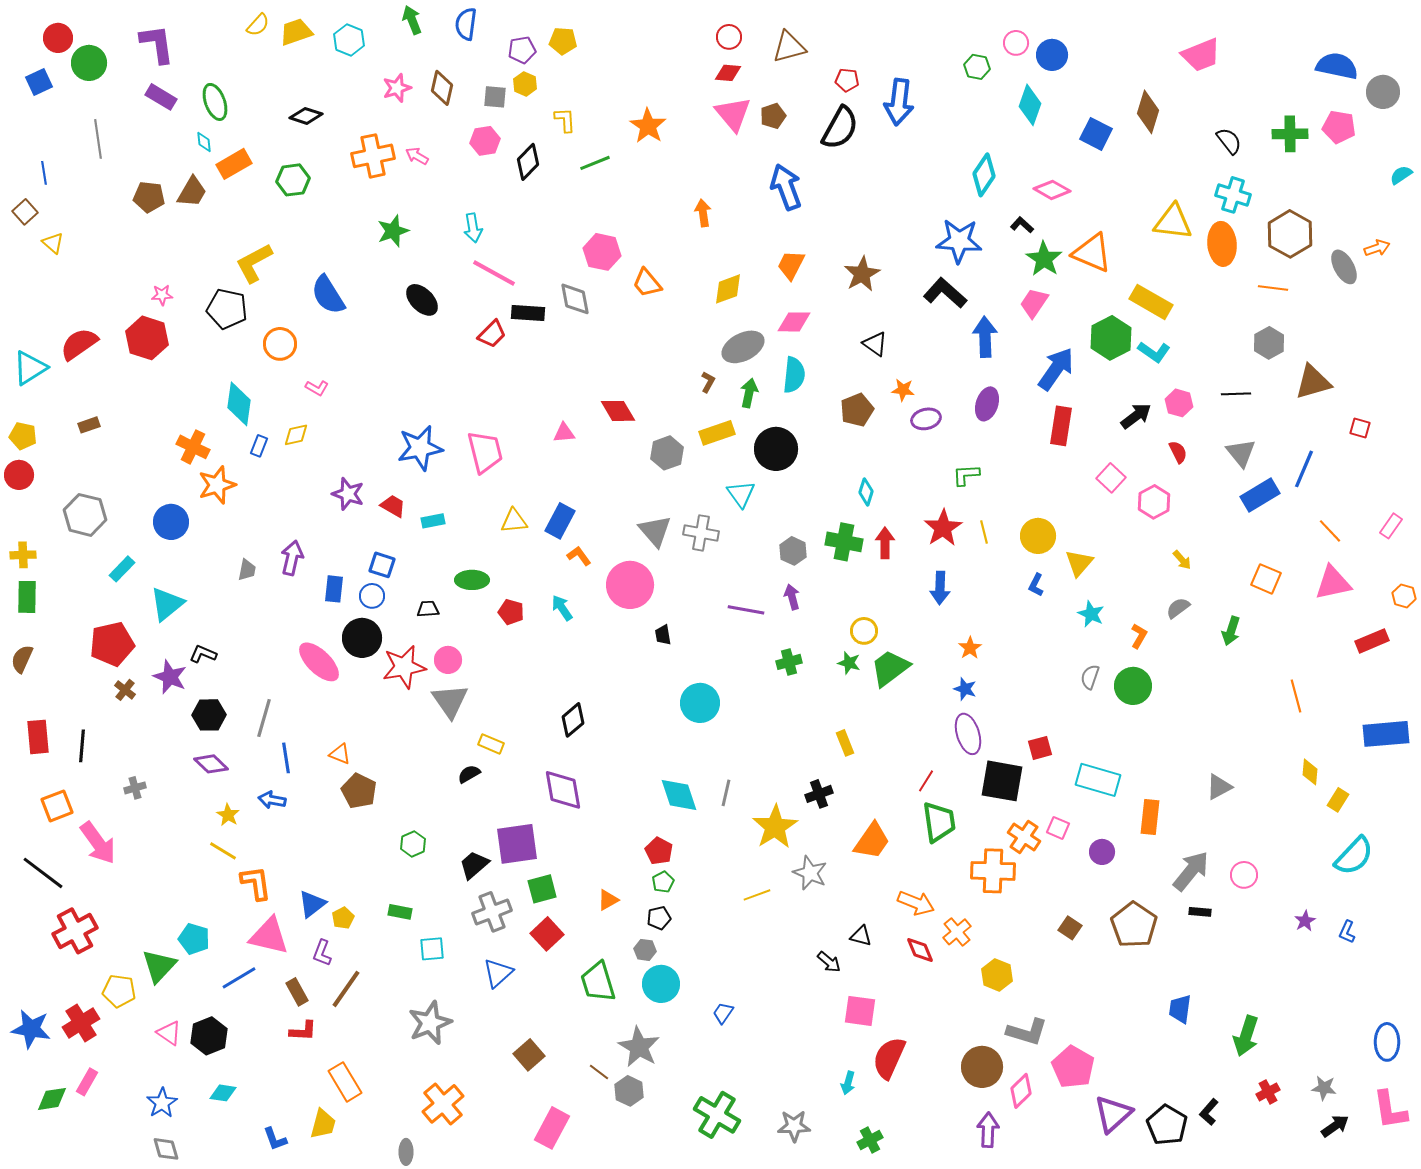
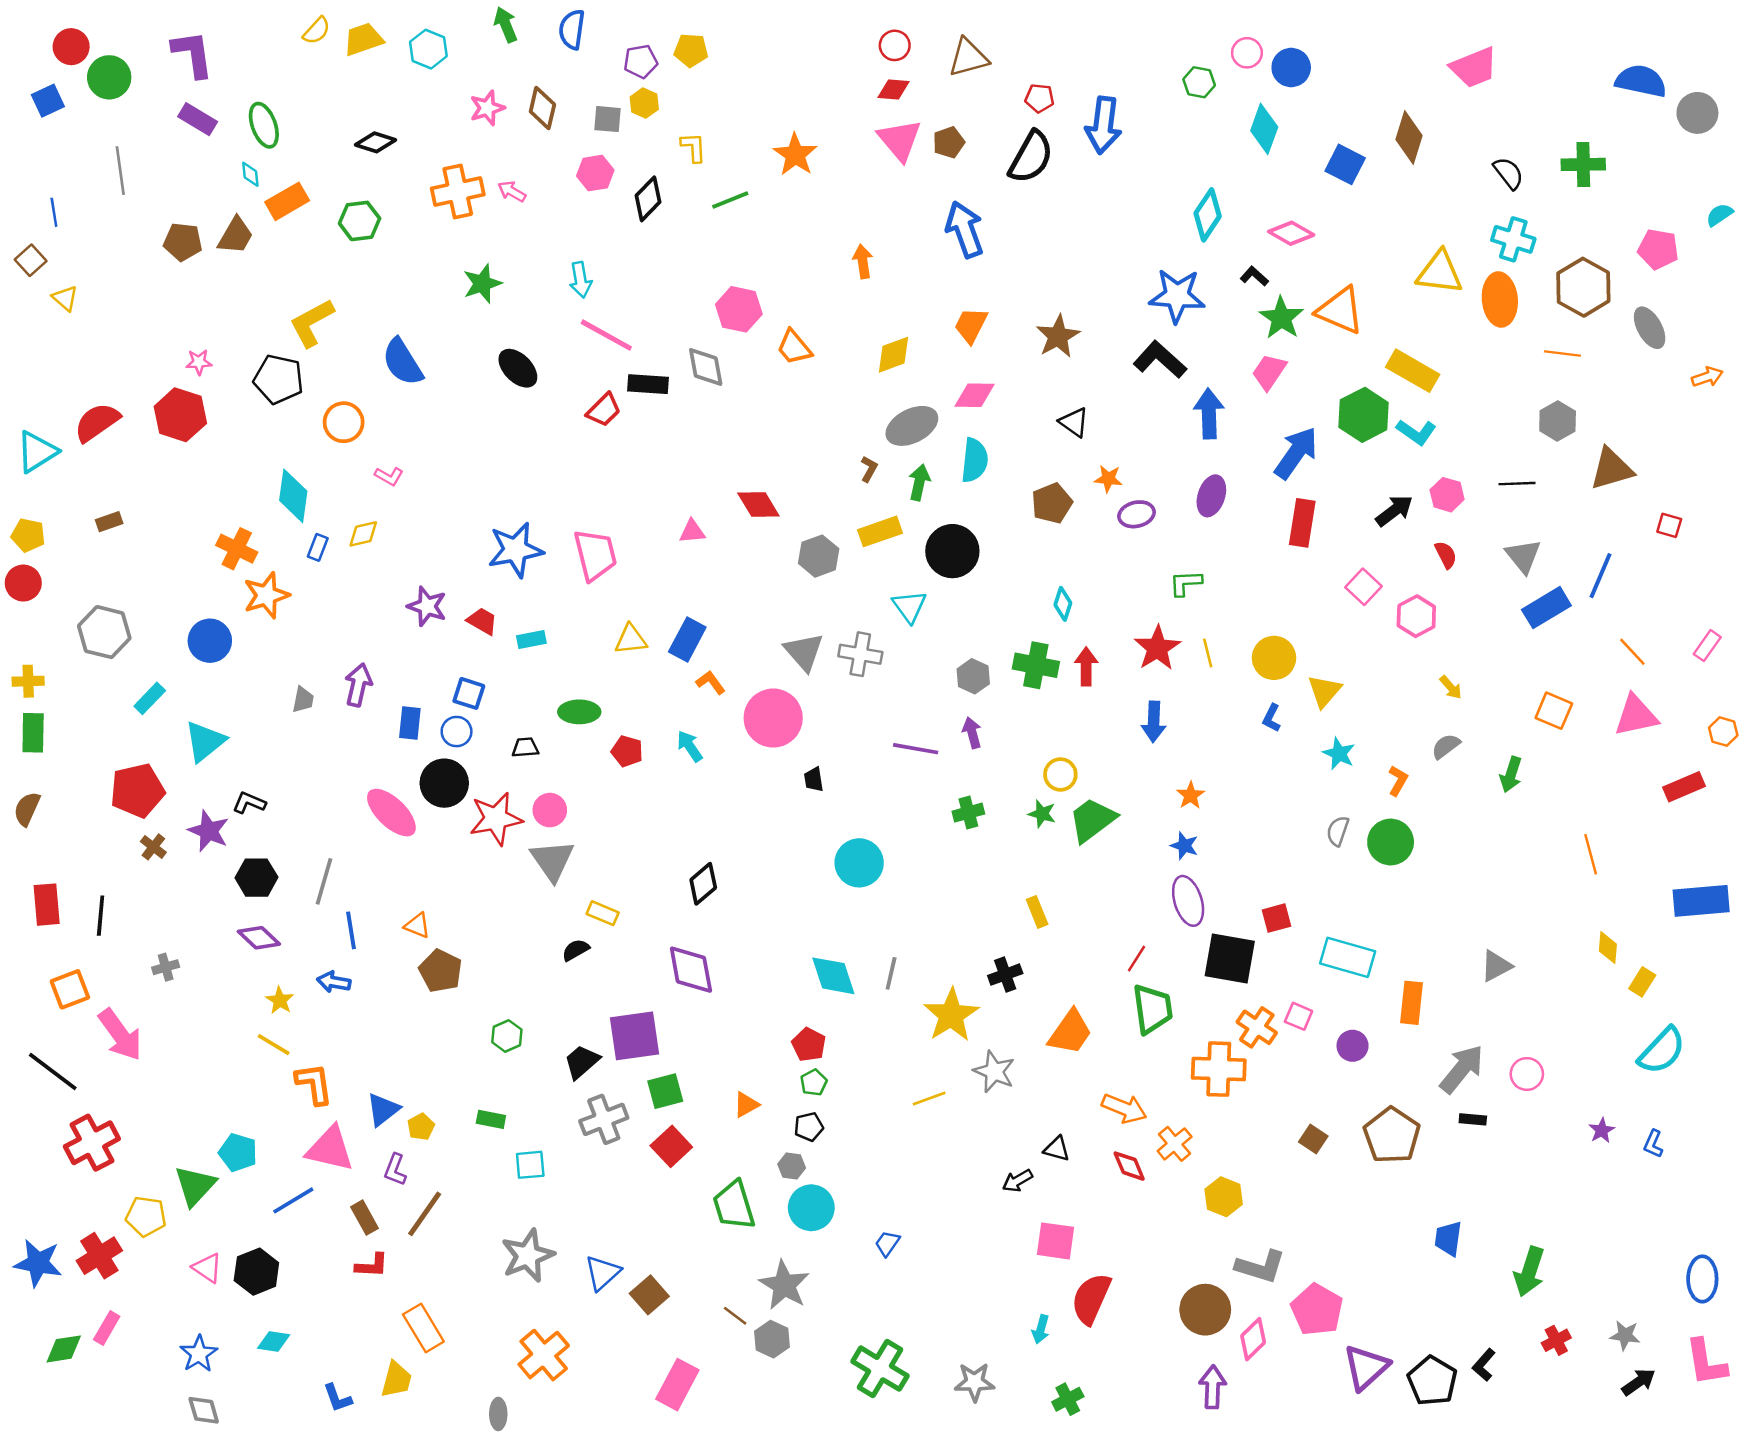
pink pentagon: (1339, 127) -> (1658, 249), moved
orange arrow: (1377, 248) -> (1707, 377), moved
black arrow: (829, 962) -> (1017, 1181), turned 110
blue triangle: (498, 973) -> (603, 1273), moved

